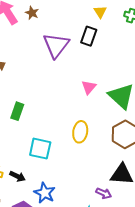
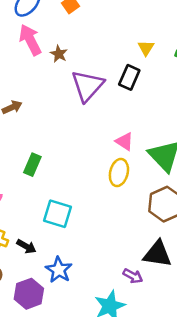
brown star: (32, 13) -> (59, 54), moved
pink triangle: (89, 87) -> (124, 141), turned -42
yellow ellipse: (80, 132) -> (119, 173), moved

